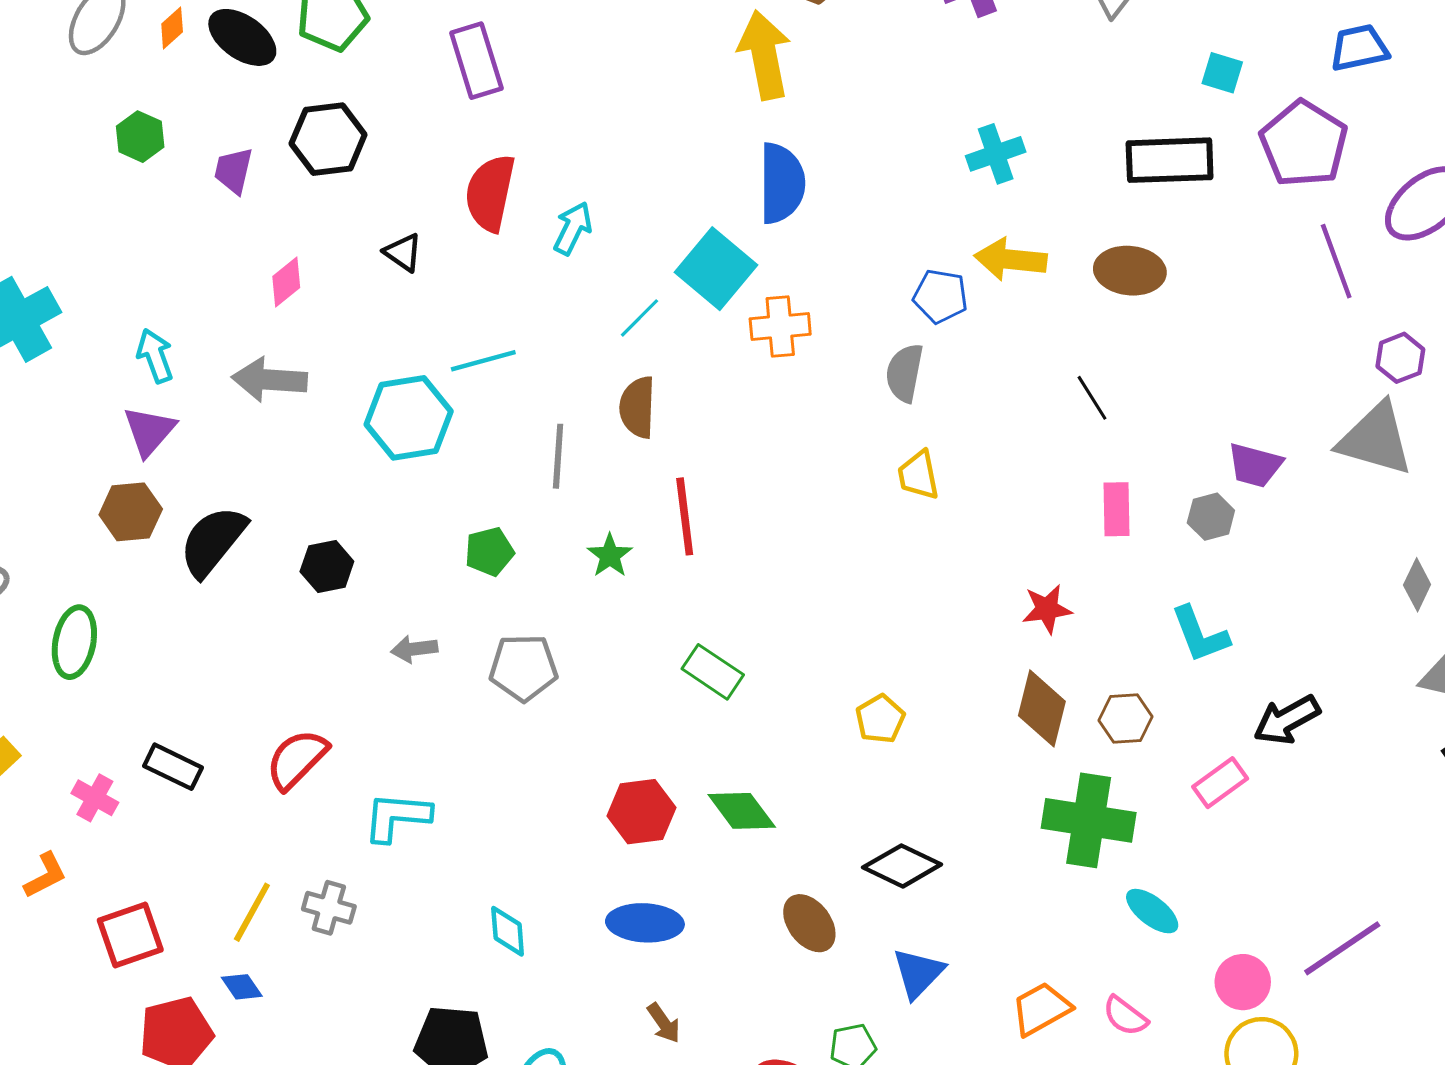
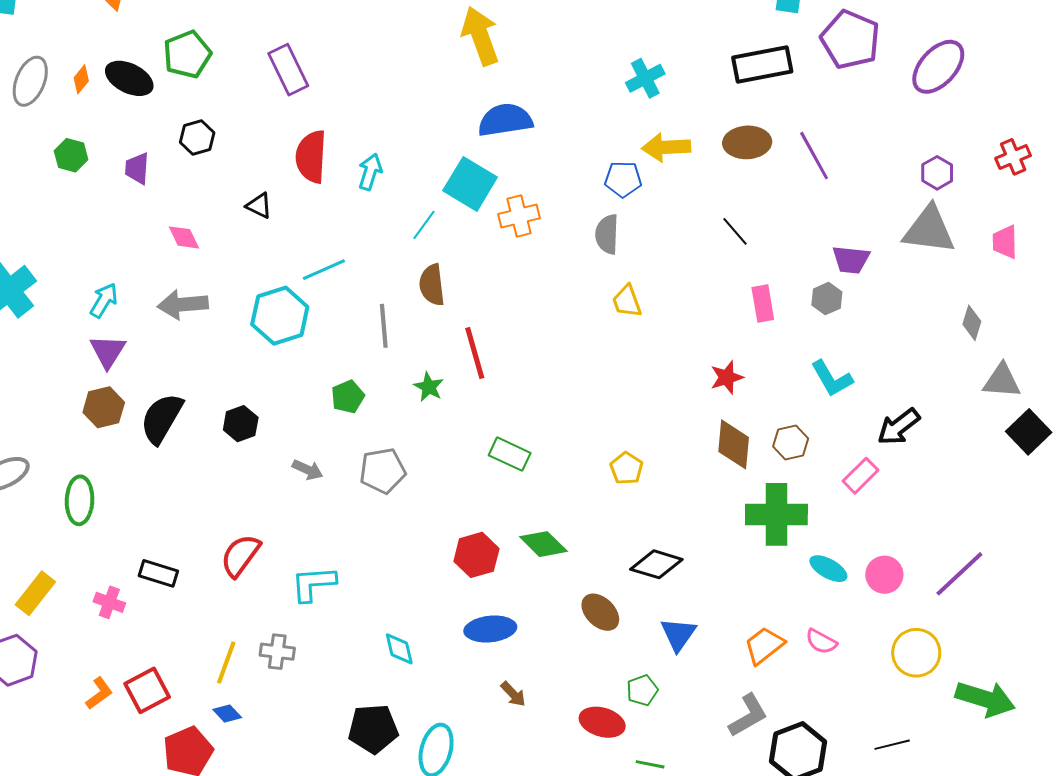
black hexagon: (328, 139) -> (197, 137), size x0.7
blue semicircle: (782, 183) -> (505, 120), turned -90
purple line: (1336, 261) -> (814, 156), moved
pink diamond: (286, 282) -> (184, 237), turned -68
cyan arrow: (155, 356) -> (104, 300), turned 60
gray arrow: (414, 649) -> (308, 470), turned -140
orange L-shape: (45, 875) -> (99, 693), moved
pink circle: (1243, 982) -> (884, 575), moved

